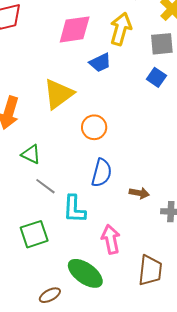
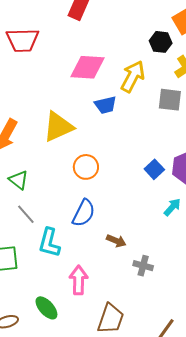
blue square: (156, 77) -> (154, 169), moved
green ellipse: (85, 273) -> (46, 308), size x0.7

